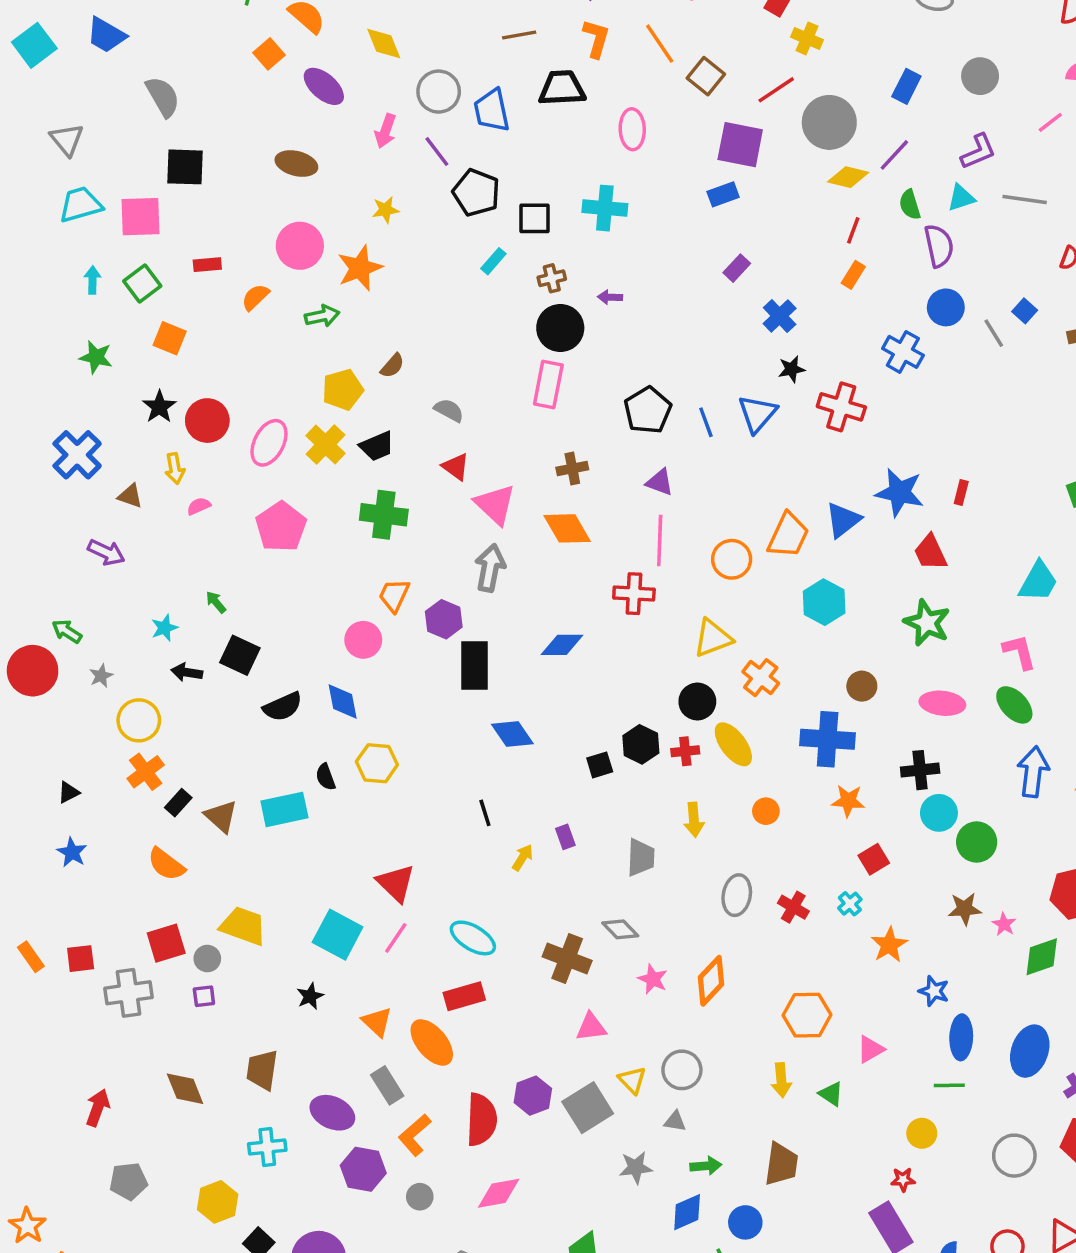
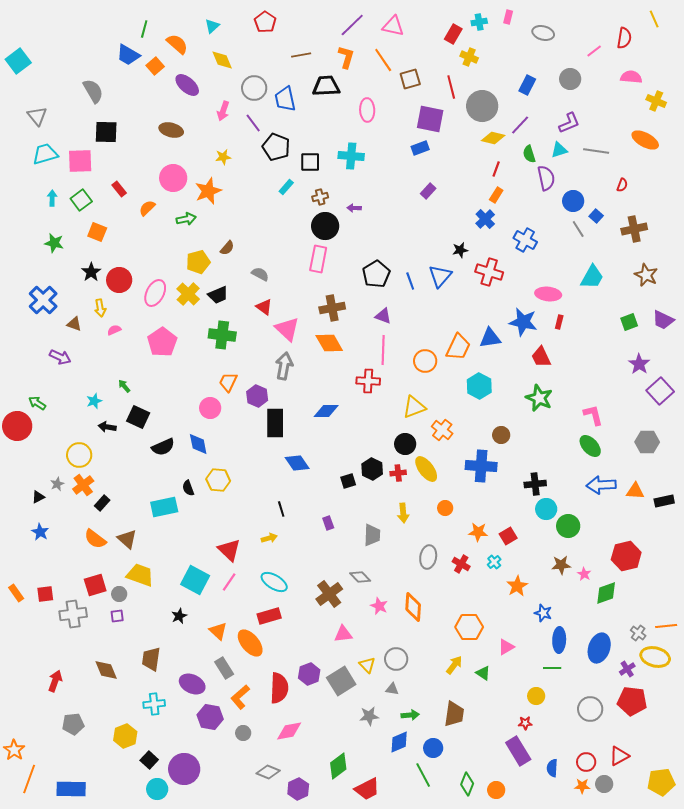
blue trapezoid: (106, 35) -> (128, 55), moved
brown square: (706, 76) -> (410, 79), turned 35
red line: (776, 90) -> (451, 87), turned -70
pink line: (1050, 122) -> (594, 51), moved
red rectangle: (207, 265) -> (119, 189), turned 56
blue circle: (946, 307) -> (573, 201), moved
blue cross: (780, 316) -> (485, 219), moved
brown cross: (572, 468) -> (332, 308), size x1.4
blue triangle: (843, 520) -> (490, 338), turned 30
cyan trapezoid: (1038, 582) -> (592, 277), moved
gray star: (101, 676) -> (57, 484), moved
pink ellipse: (942, 703) -> (548, 294), moved
blue arrow: (1033, 772) -> (601, 485), turned -100
orange star: (848, 801) -> (478, 532), moved
brown triangle: (221, 816) -> (127, 539), moved
yellow arrow: (523, 857) -> (269, 538), moved, turned 42
brown cross: (567, 959) -> (329, 594), turned 32
orange diamond: (711, 981) -> (413, 607), turned -40
yellow arrow: (781, 1080) -> (454, 665), turned -138

